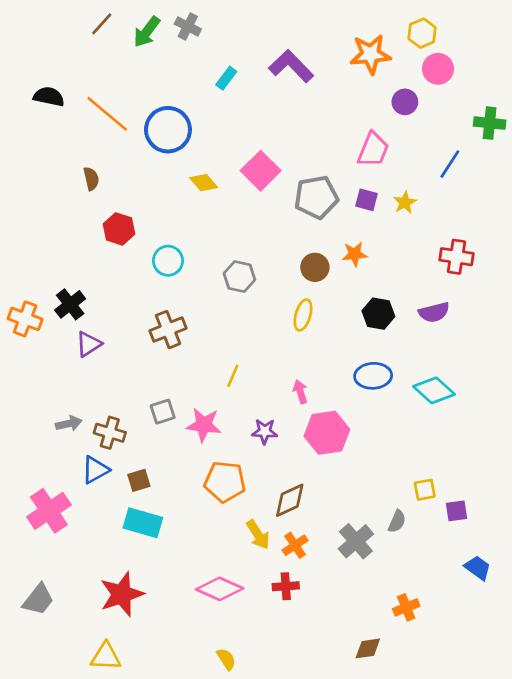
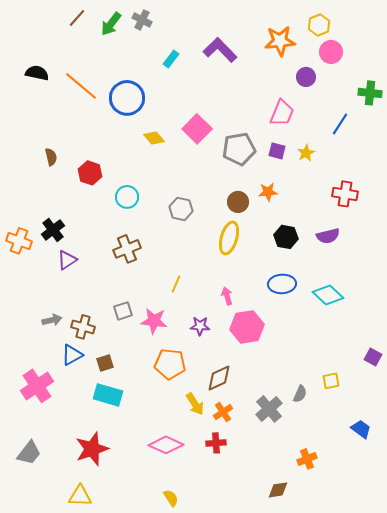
brown semicircle: (91, 179) -> (51, 157), moved
yellow ellipse: (303, 315) -> (229, 238), size x1.4
yellow square: (425, 490) -> (331, 381), moved
purple square: (456, 511) -> (373, 357), moved, turned 36

